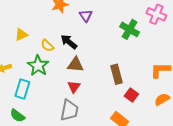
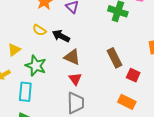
yellow triangle: (21, 35) -> (14, 50), moved
yellow semicircle: (47, 45) -> (39, 30), moved
brown triangle: (75, 65) -> (72, 57), turned 30

